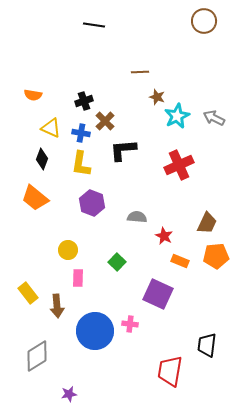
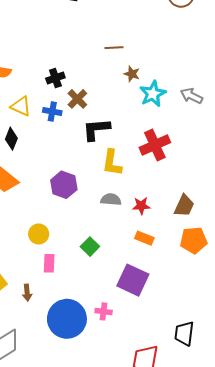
yellow L-shape: (81, 164) -> (112, 163), moved
red star: (164, 236) -> (141, 206), moved, turned -30
orange rectangle: (180, 261) -> (144, 238), moved
brown arrow: (57, 306) -> (27, 293), size x0.7

